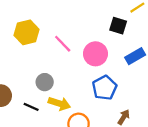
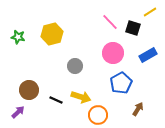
pink line: (63, 44) -> (110, 22), moved
gray circle: (45, 82) -> (75, 66), moved

